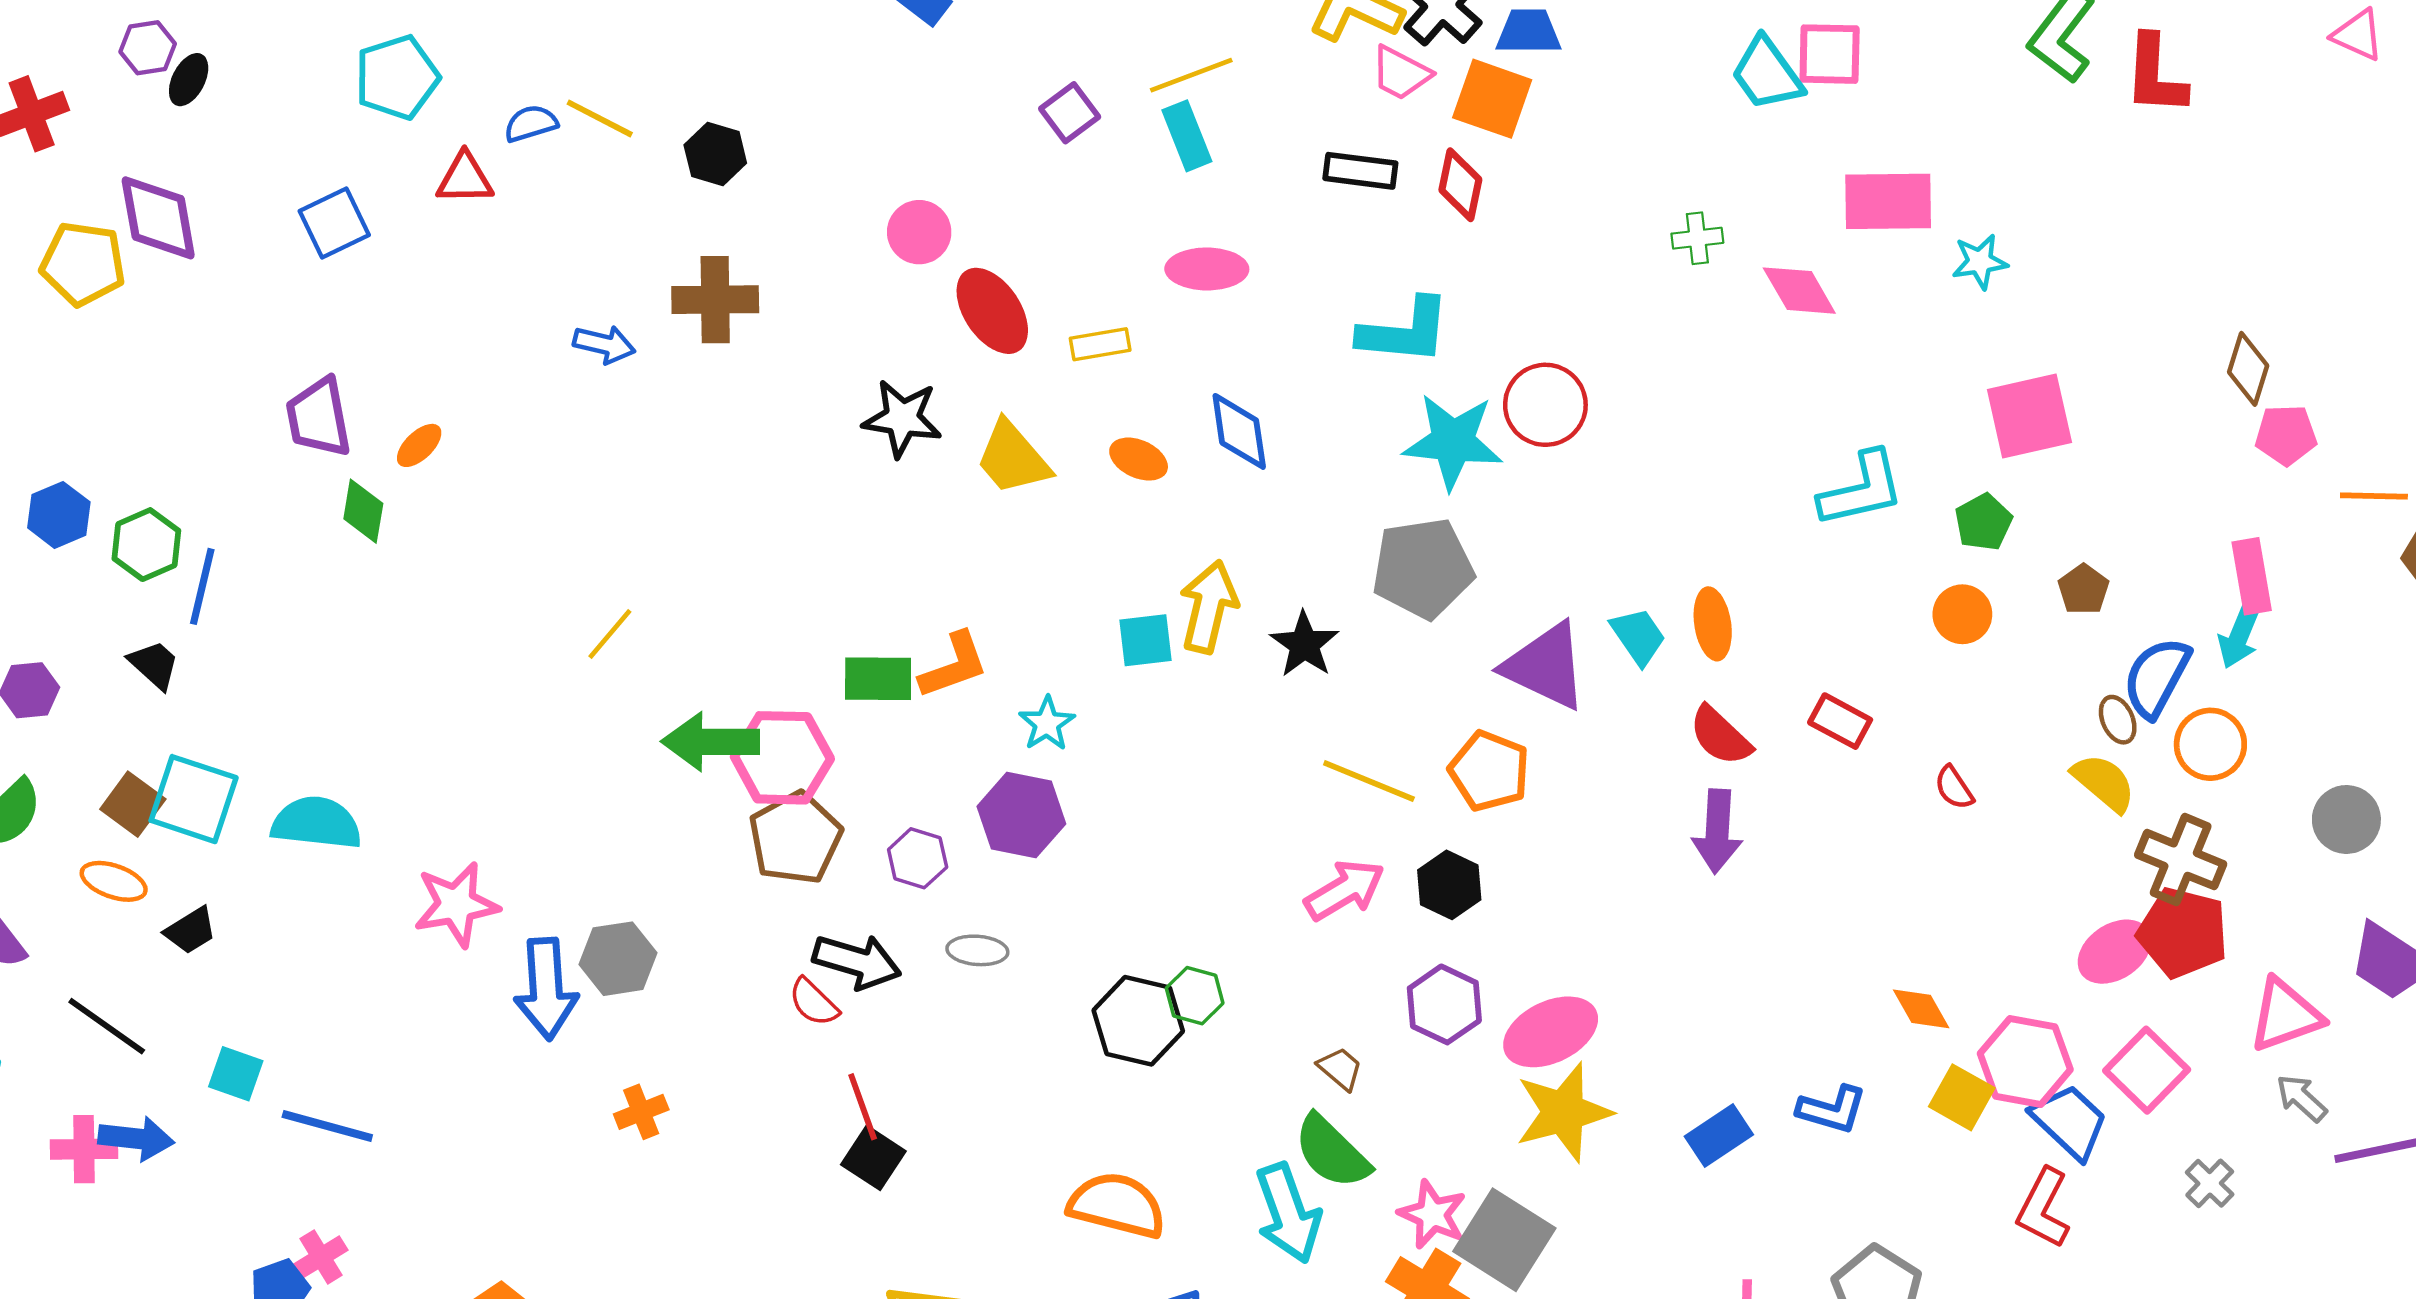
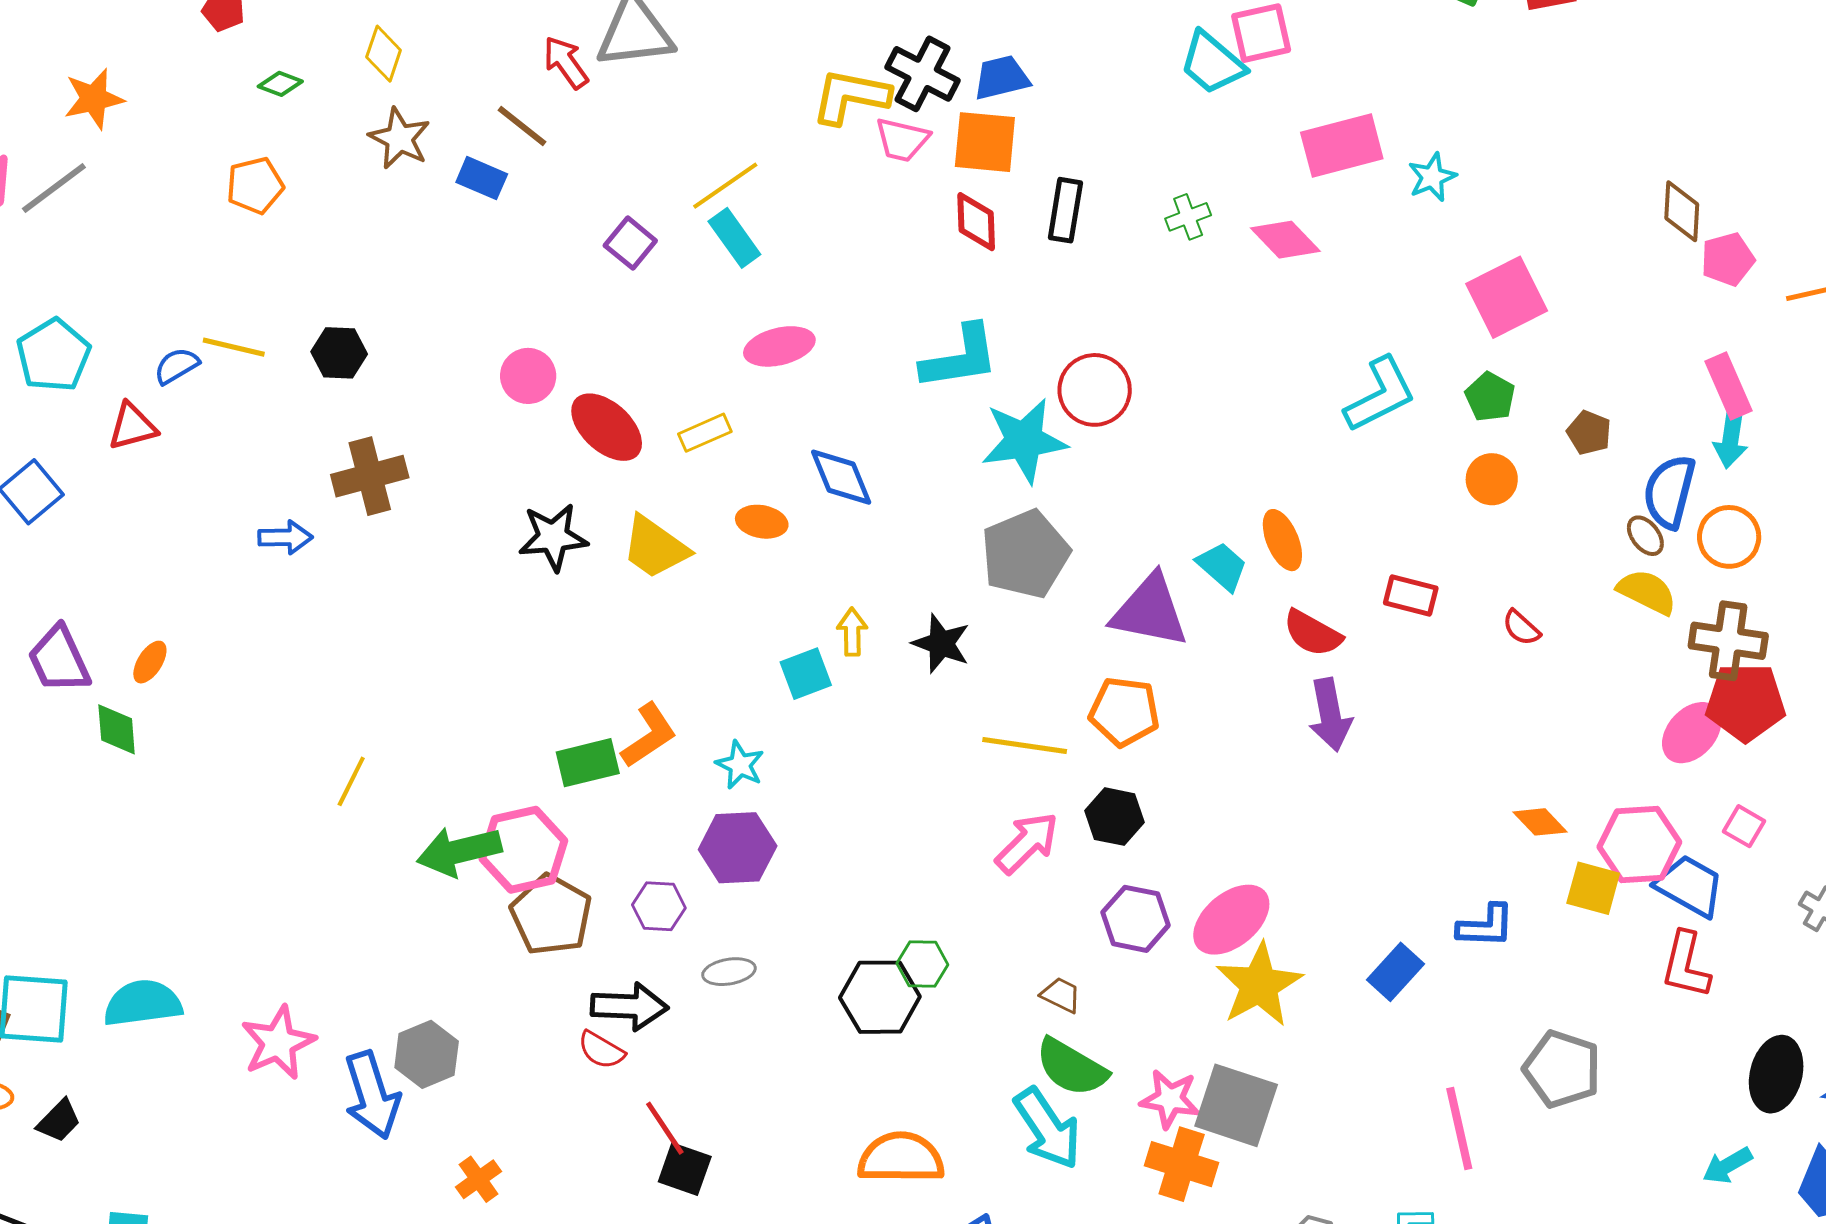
black rectangle: (1360, 171) -> (1065, 210), moved, turned -74
yellow arrow: (1209, 607) -> (852, 632), size x0.6
pink square: (2147, 1070) -> (1744, 826), size x0.6

